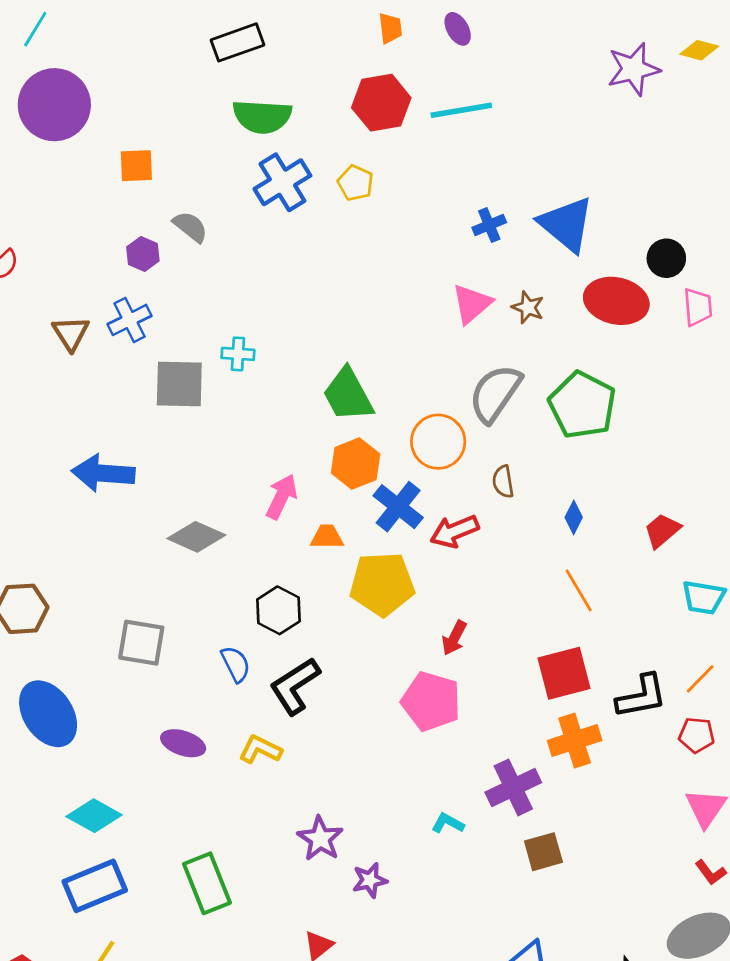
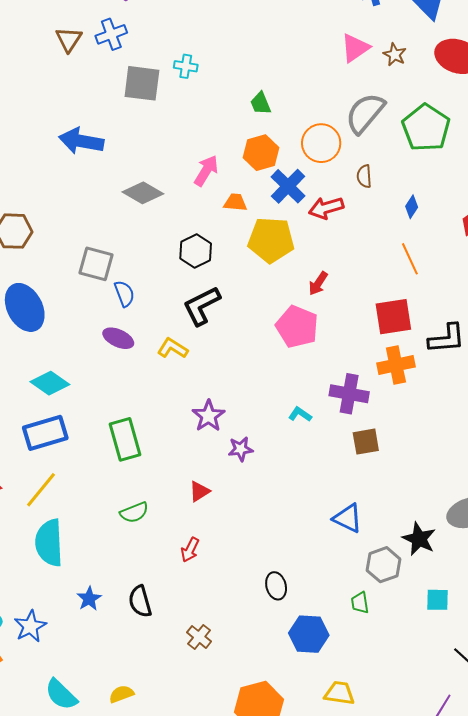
green trapezoid: (348, 395) -> (261, 103), size x0.6
blue semicircle: (236, 664) -> (124, 294), moved
purple cross: (513, 787) -> (349, 394), turned 30

